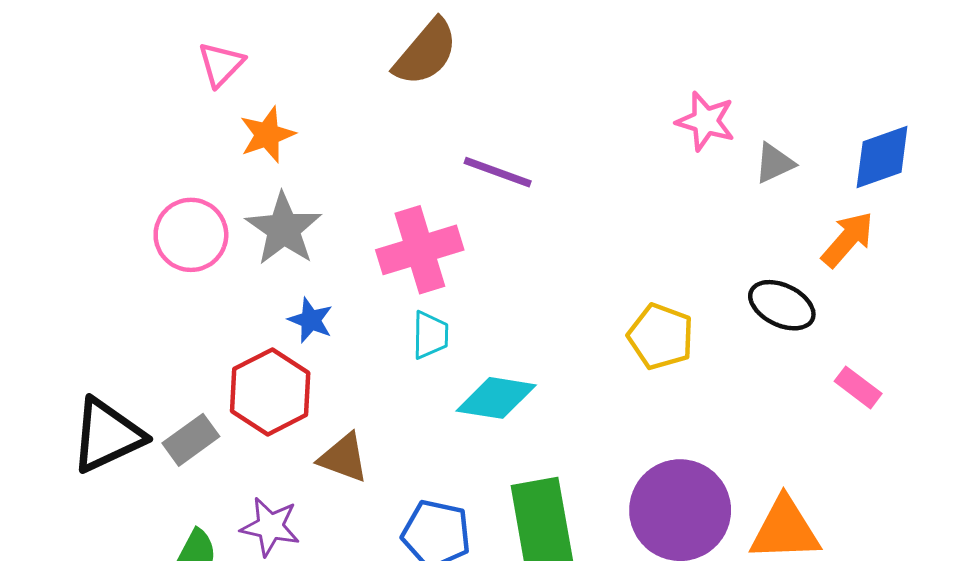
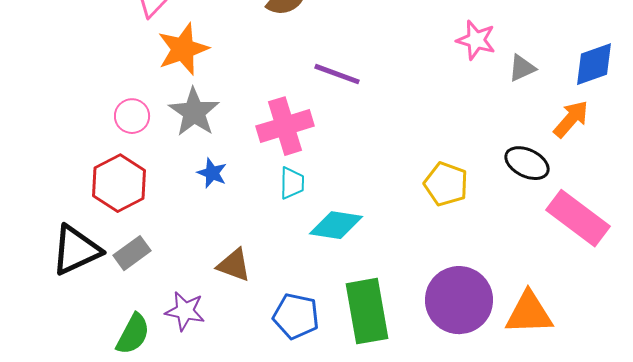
orange star: (267, 135) -> (183, 49), size x1.4
pink circle: (191, 235) -> (132, 116), size x0.7
pink rectangle: (858, 387) -> (578, 218), size x2.0
red hexagon: (270, 392) -> (119, 183), moved

